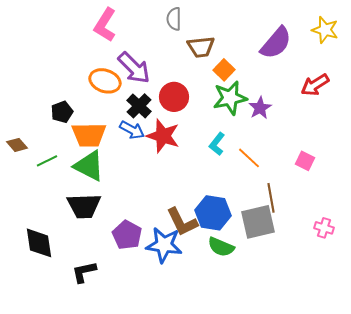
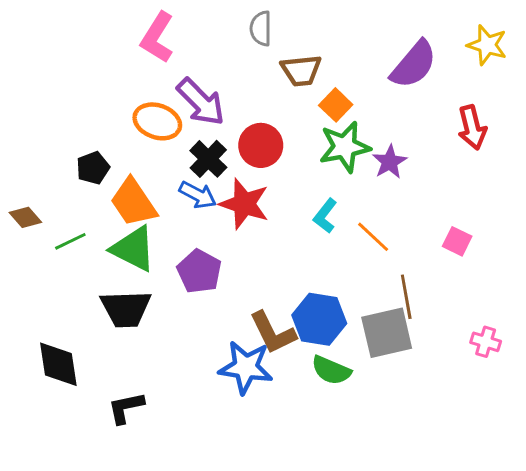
red arrow: (315, 85) -> (472, 127), turned -72
orange trapezoid: (89, 135) -> (133, 202), turned 57
purple pentagon: (127, 235) -> (199, 271), moved

